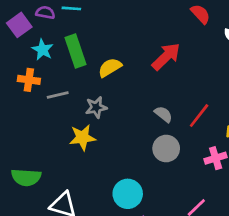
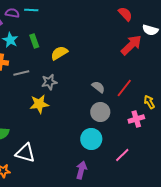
green rectangle: (76, 51) -> (34, 41), size x0.6
red arrow: (166, 57) -> (131, 45), moved
cyan circle: (128, 194) -> (91, 139), moved

